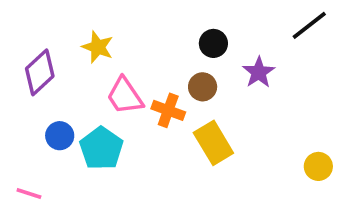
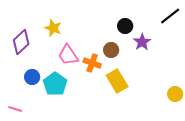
black circle: (213, 43) -> (125, 26), moved

